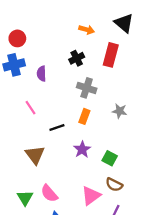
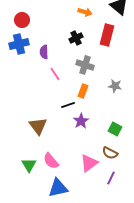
pink line: (31, 108) -> (55, 74), moved
black line: (57, 127) -> (68, 105), moved
green square: (110, 158) -> (115, 129), moved

